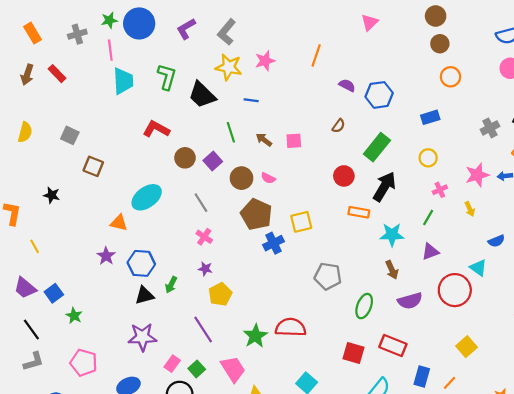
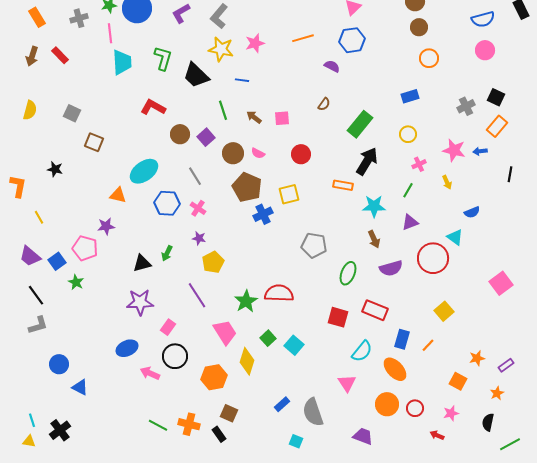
orange line: (316, 55) -> (303, 38), turned 55
blue hexagon: (379, 95) -> (352, 40), moved
pink star: (477, 175) -> (454, 150), turned 30
red circle: (344, 176) -> (301, 154), moved
purple star: (106, 256) -> (106, 226), turned 30
blue hexagon: (141, 263) -> (167, 203), moved
pink pentagon: (84, 363) -> (85, 248), moved
green square: (197, 369) -> (268, 338), moved

